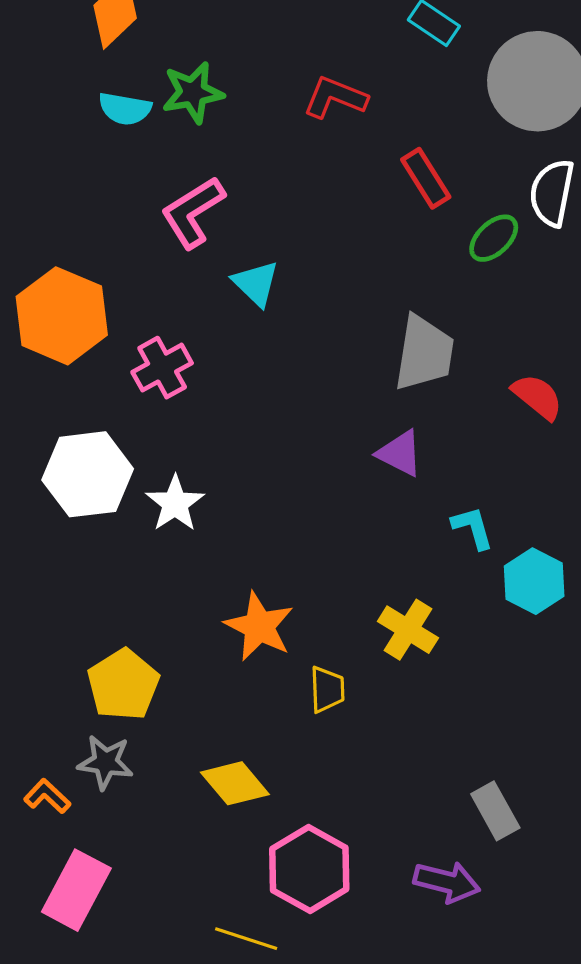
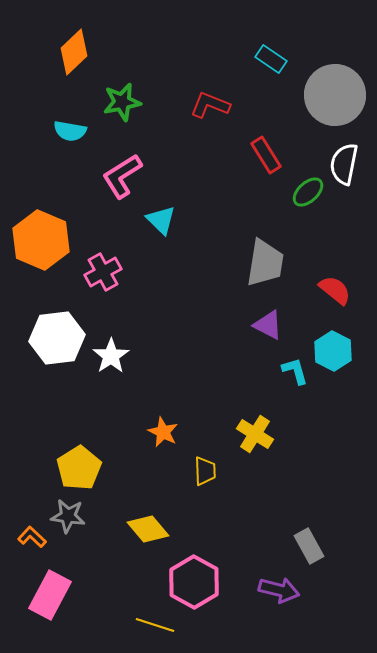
cyan semicircle: (125, 109) -> (70, 131), moved
purple triangle: (400, 453) -> (268, 325), moved
cyan hexagon: (534, 581) -> (333, 351), moved
orange star: (259, 626) -> (163, 432), size x0.7

